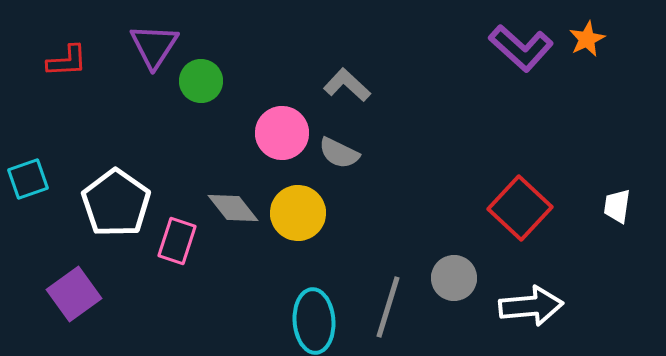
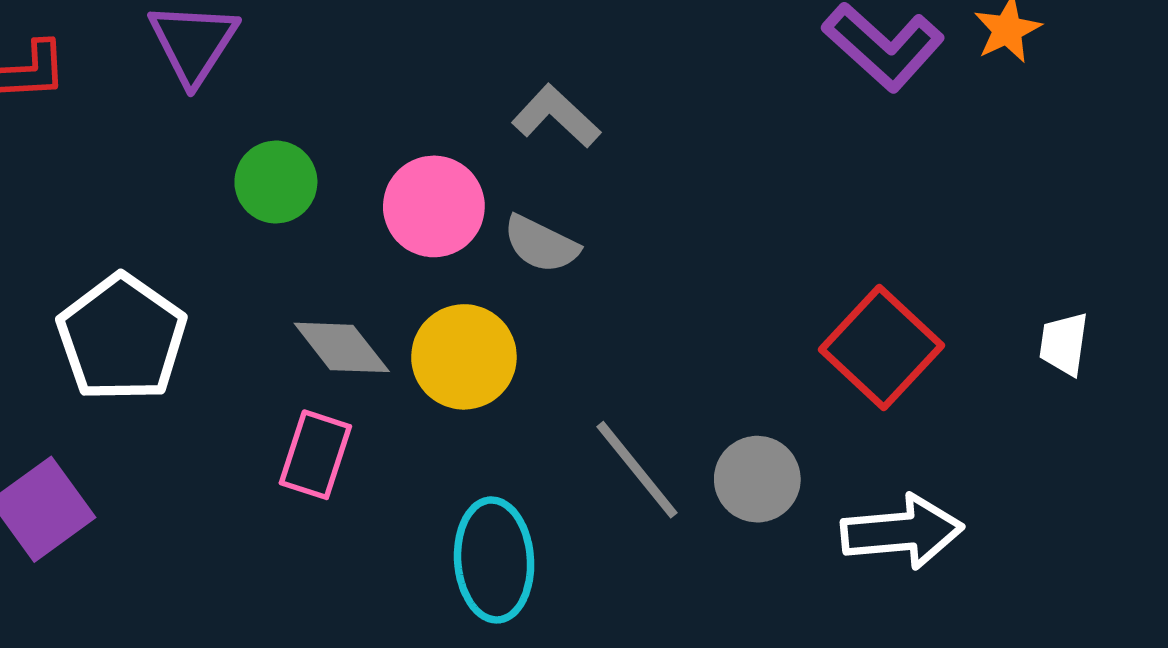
green circle: (201, 81) -> (276, 182), moved
pink rectangle: (177, 241) -> (315, 455), moved
gray line: (388, 307) -> (637, 470), moved, turned -56

